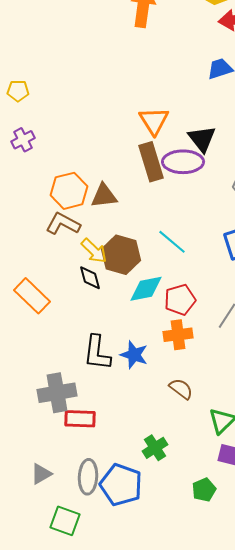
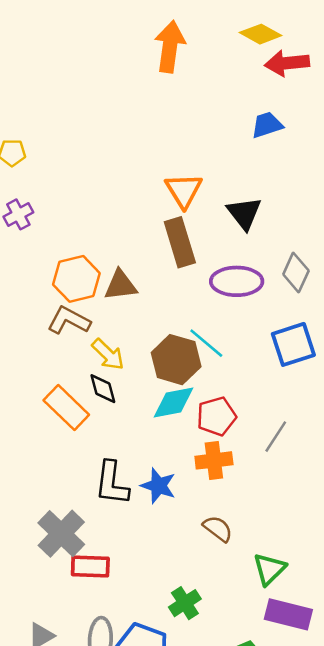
purple ellipse: (183, 162) -> (237, 281), moved
brown hexagon: (121, 255) -> (176, 360), moved
orange rectangle: (32, 296) -> (66, 408), moved
gray cross: (57, 393) -> (61, 534), turned -36

